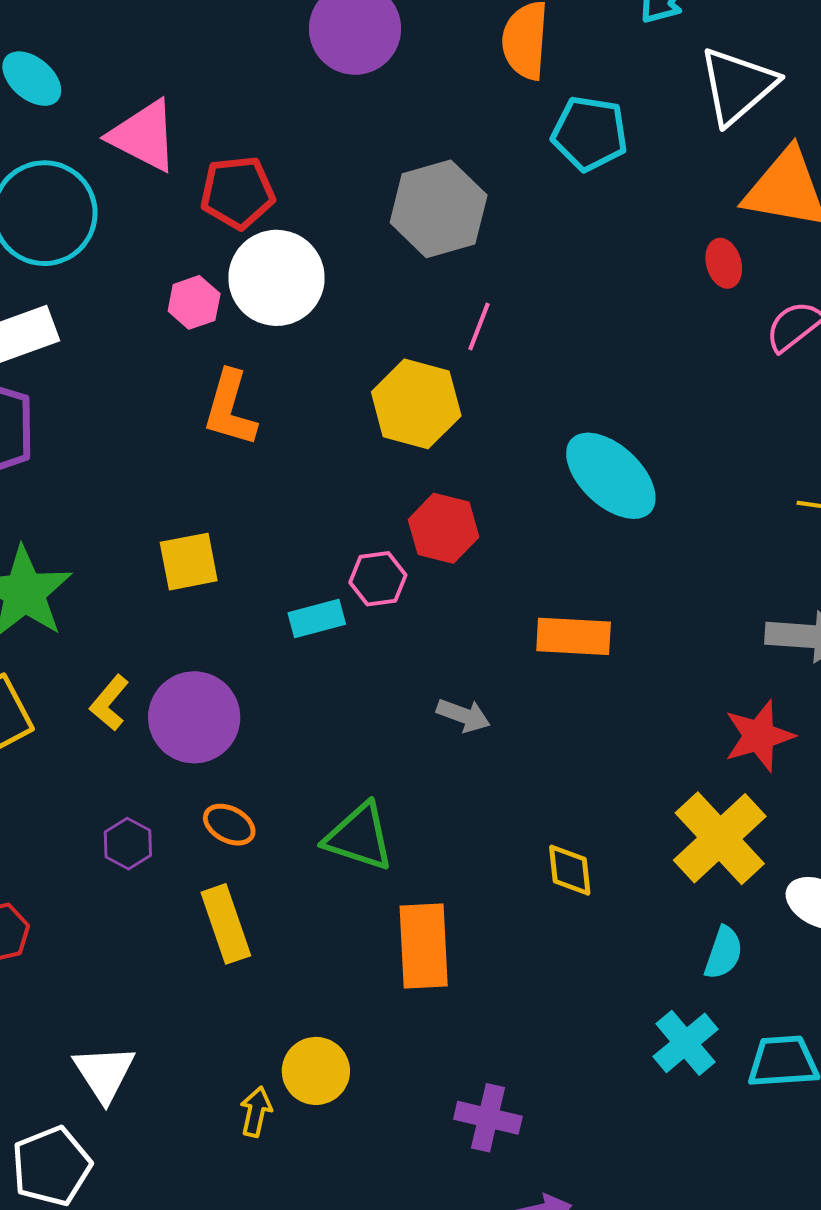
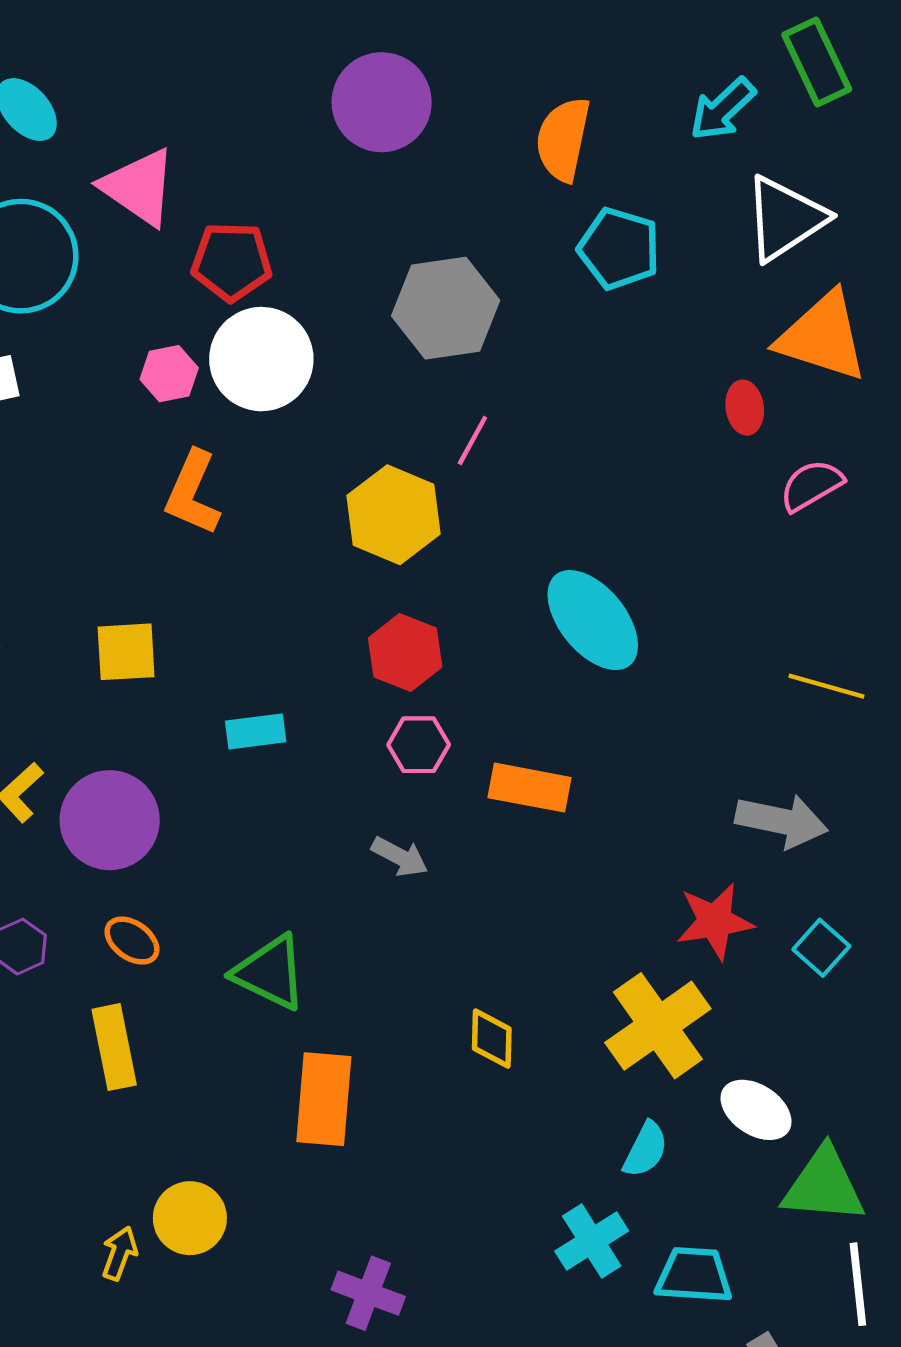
pink hexagon: (378, 579) -> (419, 745), moved

